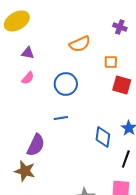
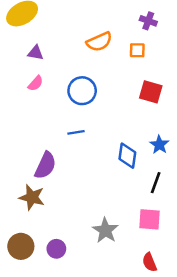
orange square: (111, 62) -> (137, 50), moved

